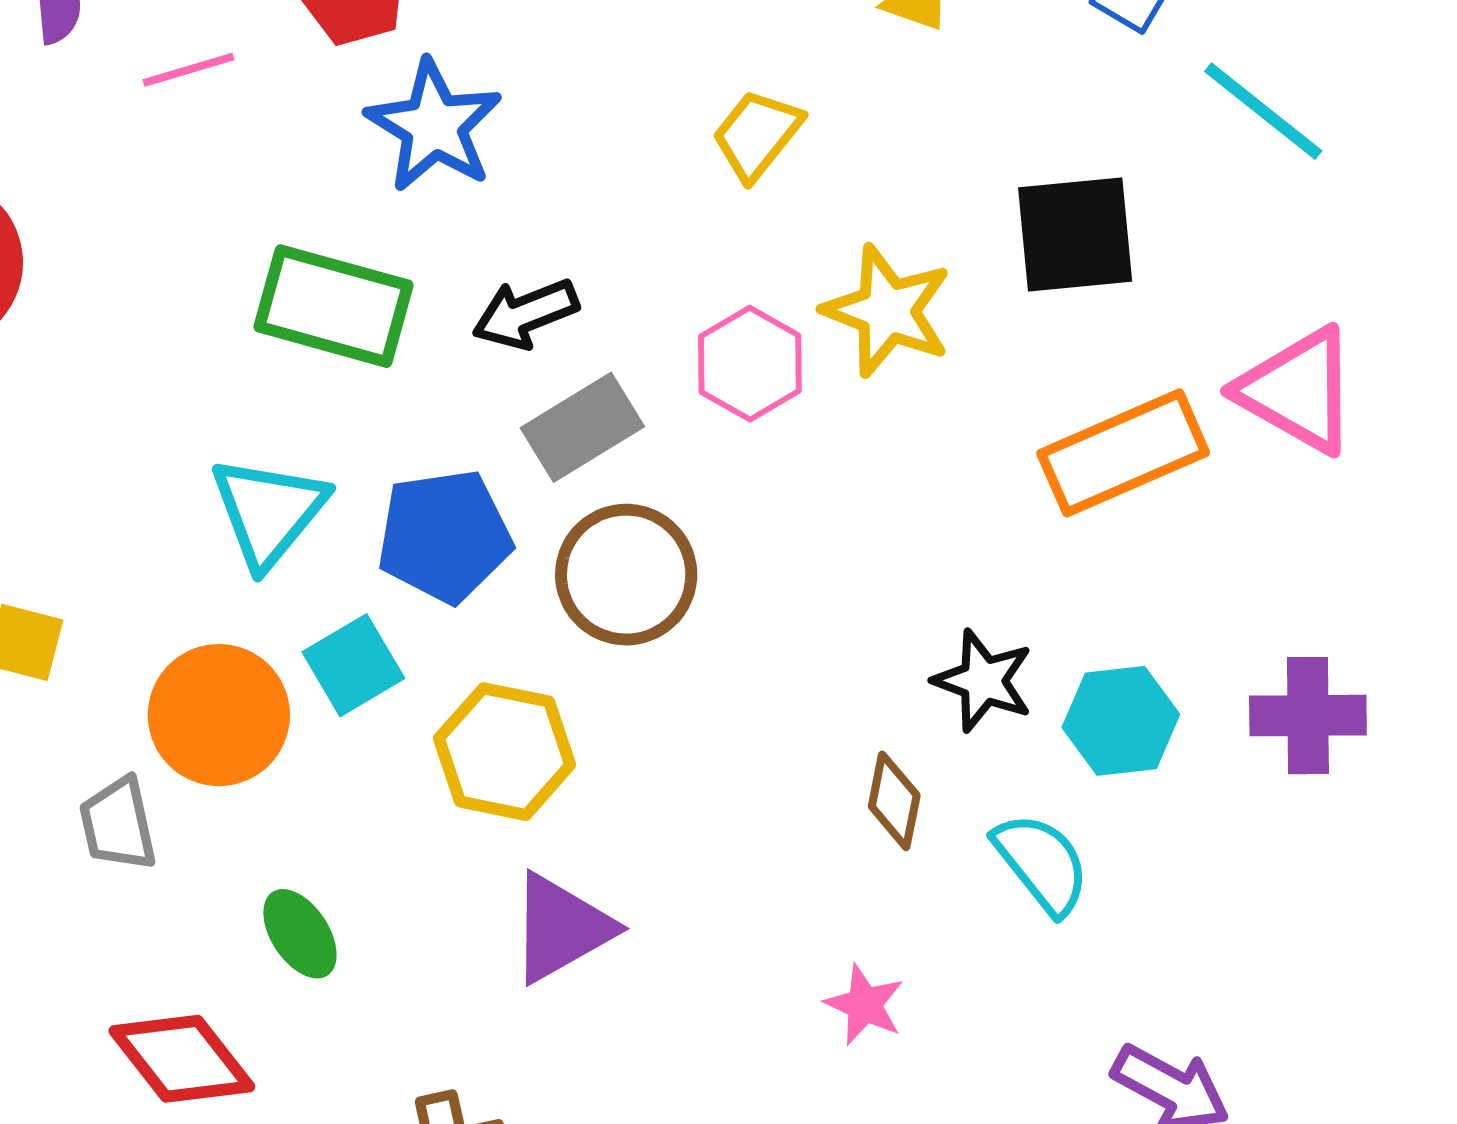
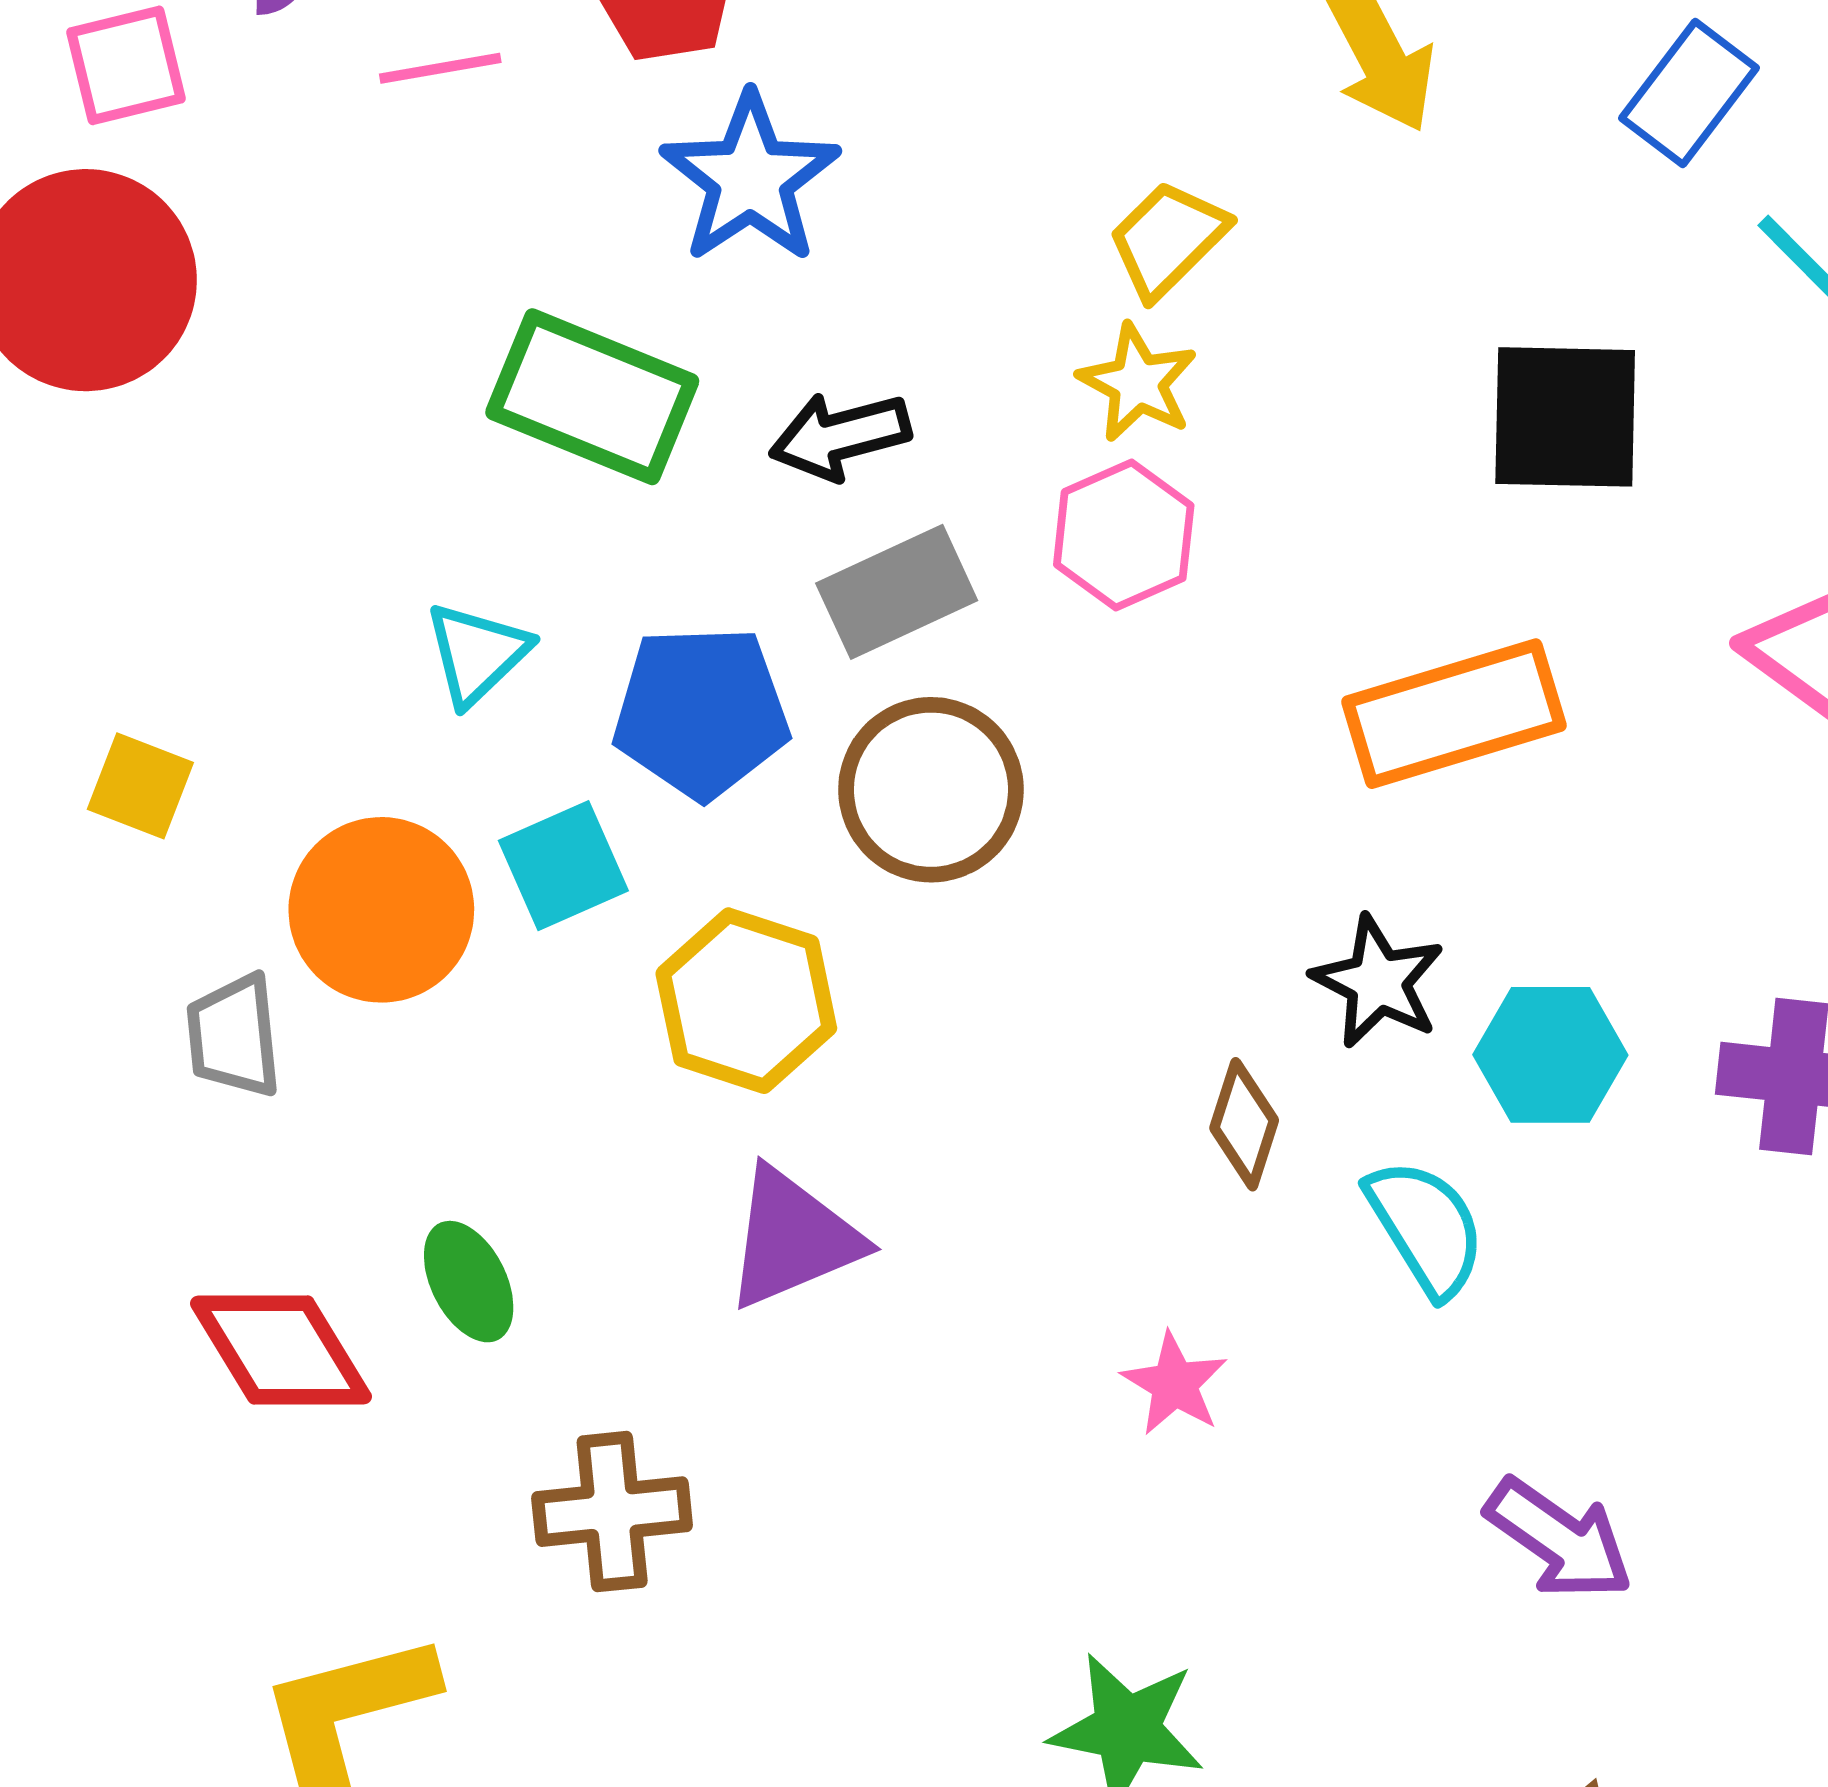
yellow star: (887, 311) -> (1138, 383), moved, size x0.7
orange rectangle: (1123, 453) -> (1454, 714), moved
cyan triangle: (269, 511) -> (477, 653), size x0.7
green ellipse: (300, 934) -> (469, 1282), moved

